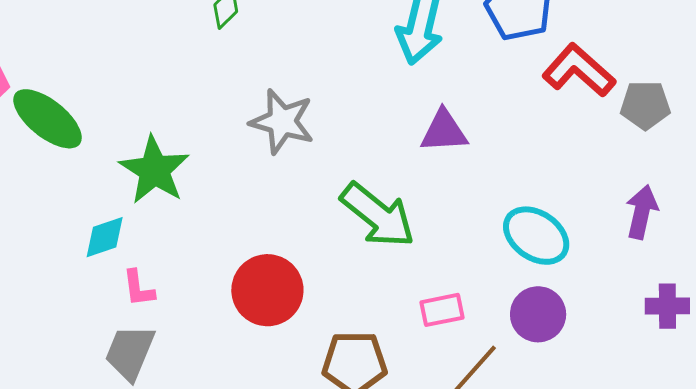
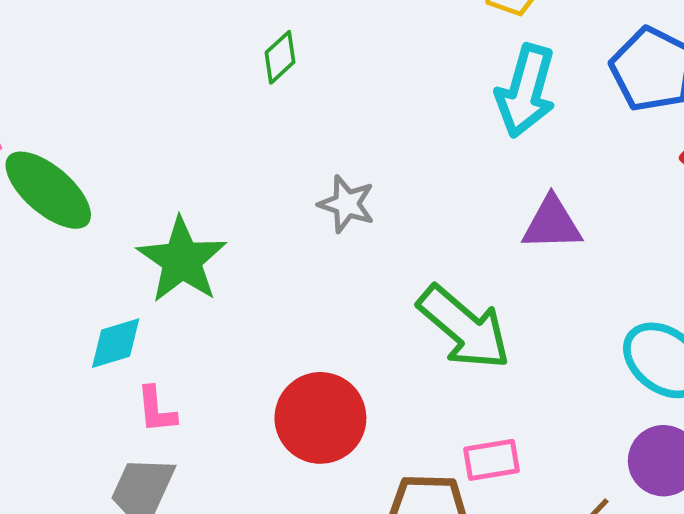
gray star: (282, 122) -> (347, 204), size x0.7
pink rectangle: (442, 310) -> (491, 460), moved

